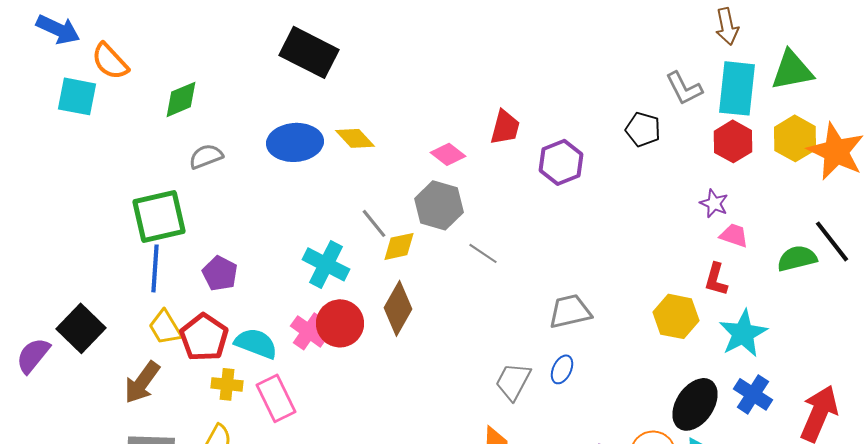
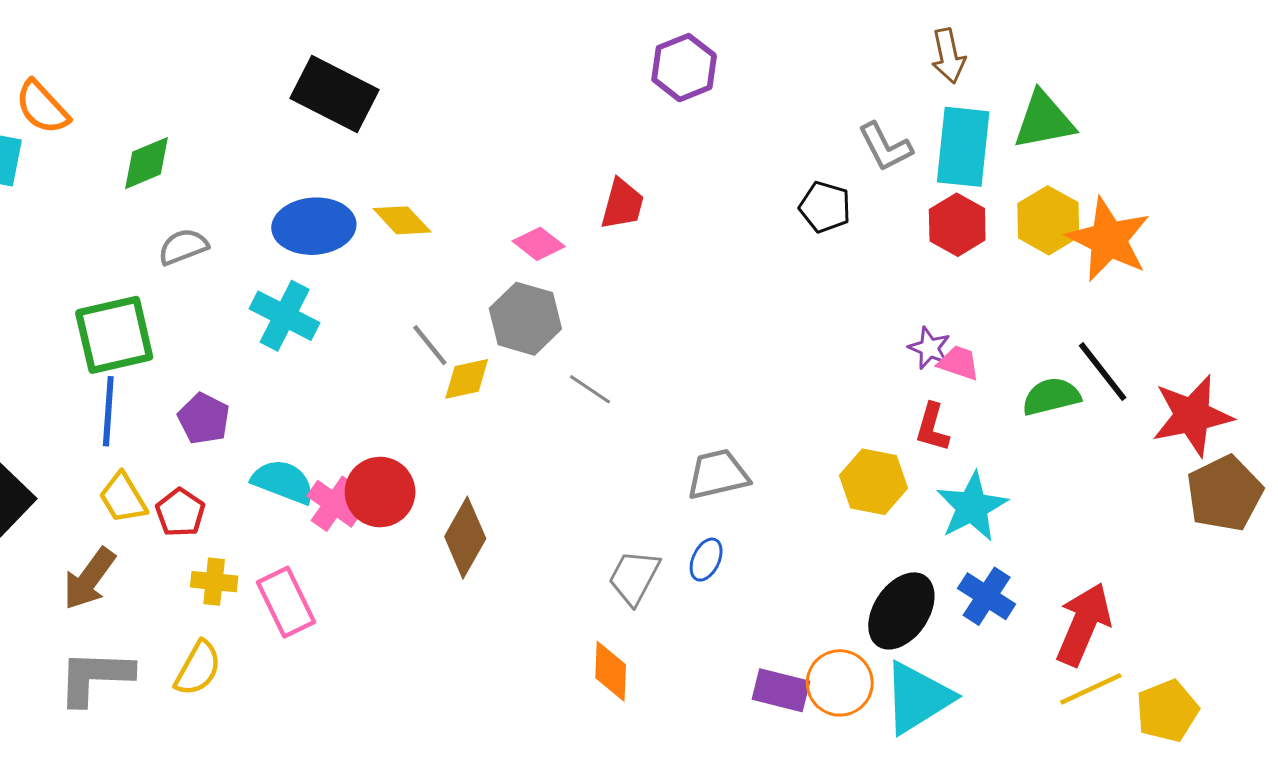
purple hexagon: (561, 162) -> (684, 68), moved
purple star: (714, 203) -> (929, 348), moved
cyan cross: (326, 264) -> (285, 316), moved
brown diamond: (398, 308) -> (465, 538), moved
red pentagon: (204, 337) -> (180, 513), size x0.7
cyan semicircle: (256, 343) -> (283, 482), moved

